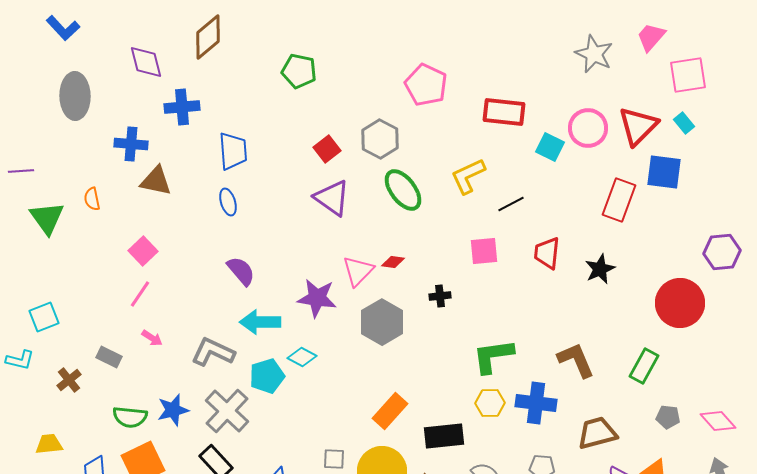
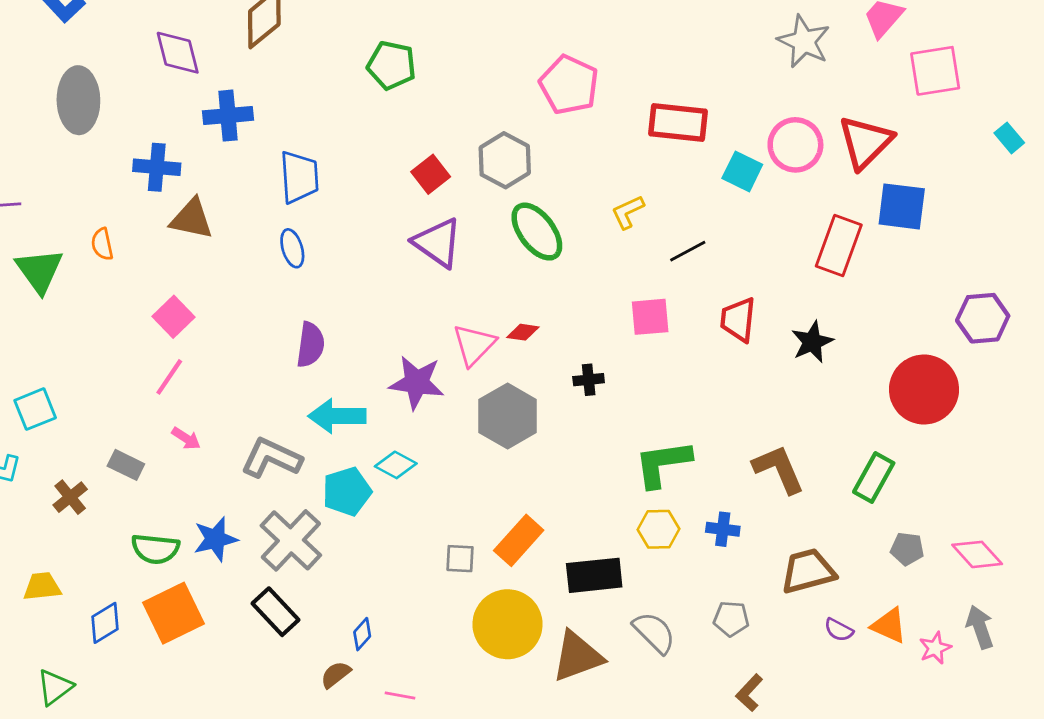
cyan rectangle: (684, 123) -> (1009, 138), moved
yellow L-shape: (468, 176) -> (628, 212), size x0.7
purple semicircle: (241, 271) -> (310, 345), turned 48
blue cross: (536, 403) -> (723, 529), size x0.6
gray square: (334, 459) -> (460, 559), moved

